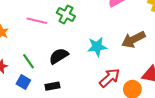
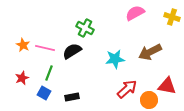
pink line: (37, 21) -> (45, 48), moved
black semicircle: (59, 56) -> (72, 51), moved
green line: (29, 61) -> (49, 73), turned 56

